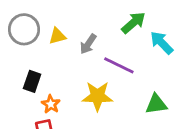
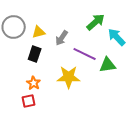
black rectangle: (32, 81) -> (35, 54), moved
green triangle: (156, 104) -> (108, 65), moved

